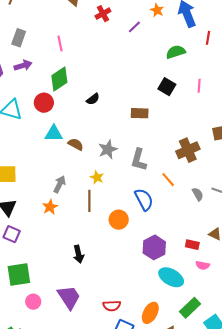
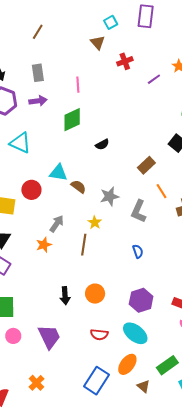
gray rectangle: (19, 38) -> (38, 73), turned -36
red circle: (44, 103) -> (31, 190), moved
brown rectangle: (140, 113) -> (146, 165), turned -54
orange line: (168, 180) -> (161, 191), moved
blue semicircle: (144, 200) -> (138, 251), size x0.6
orange circle: (119, 220) -> (95, 294), moved
cyan ellipse: (171, 277) -> (135, 333), moved
red semicircle: (112, 306) -> (99, 334), moved

